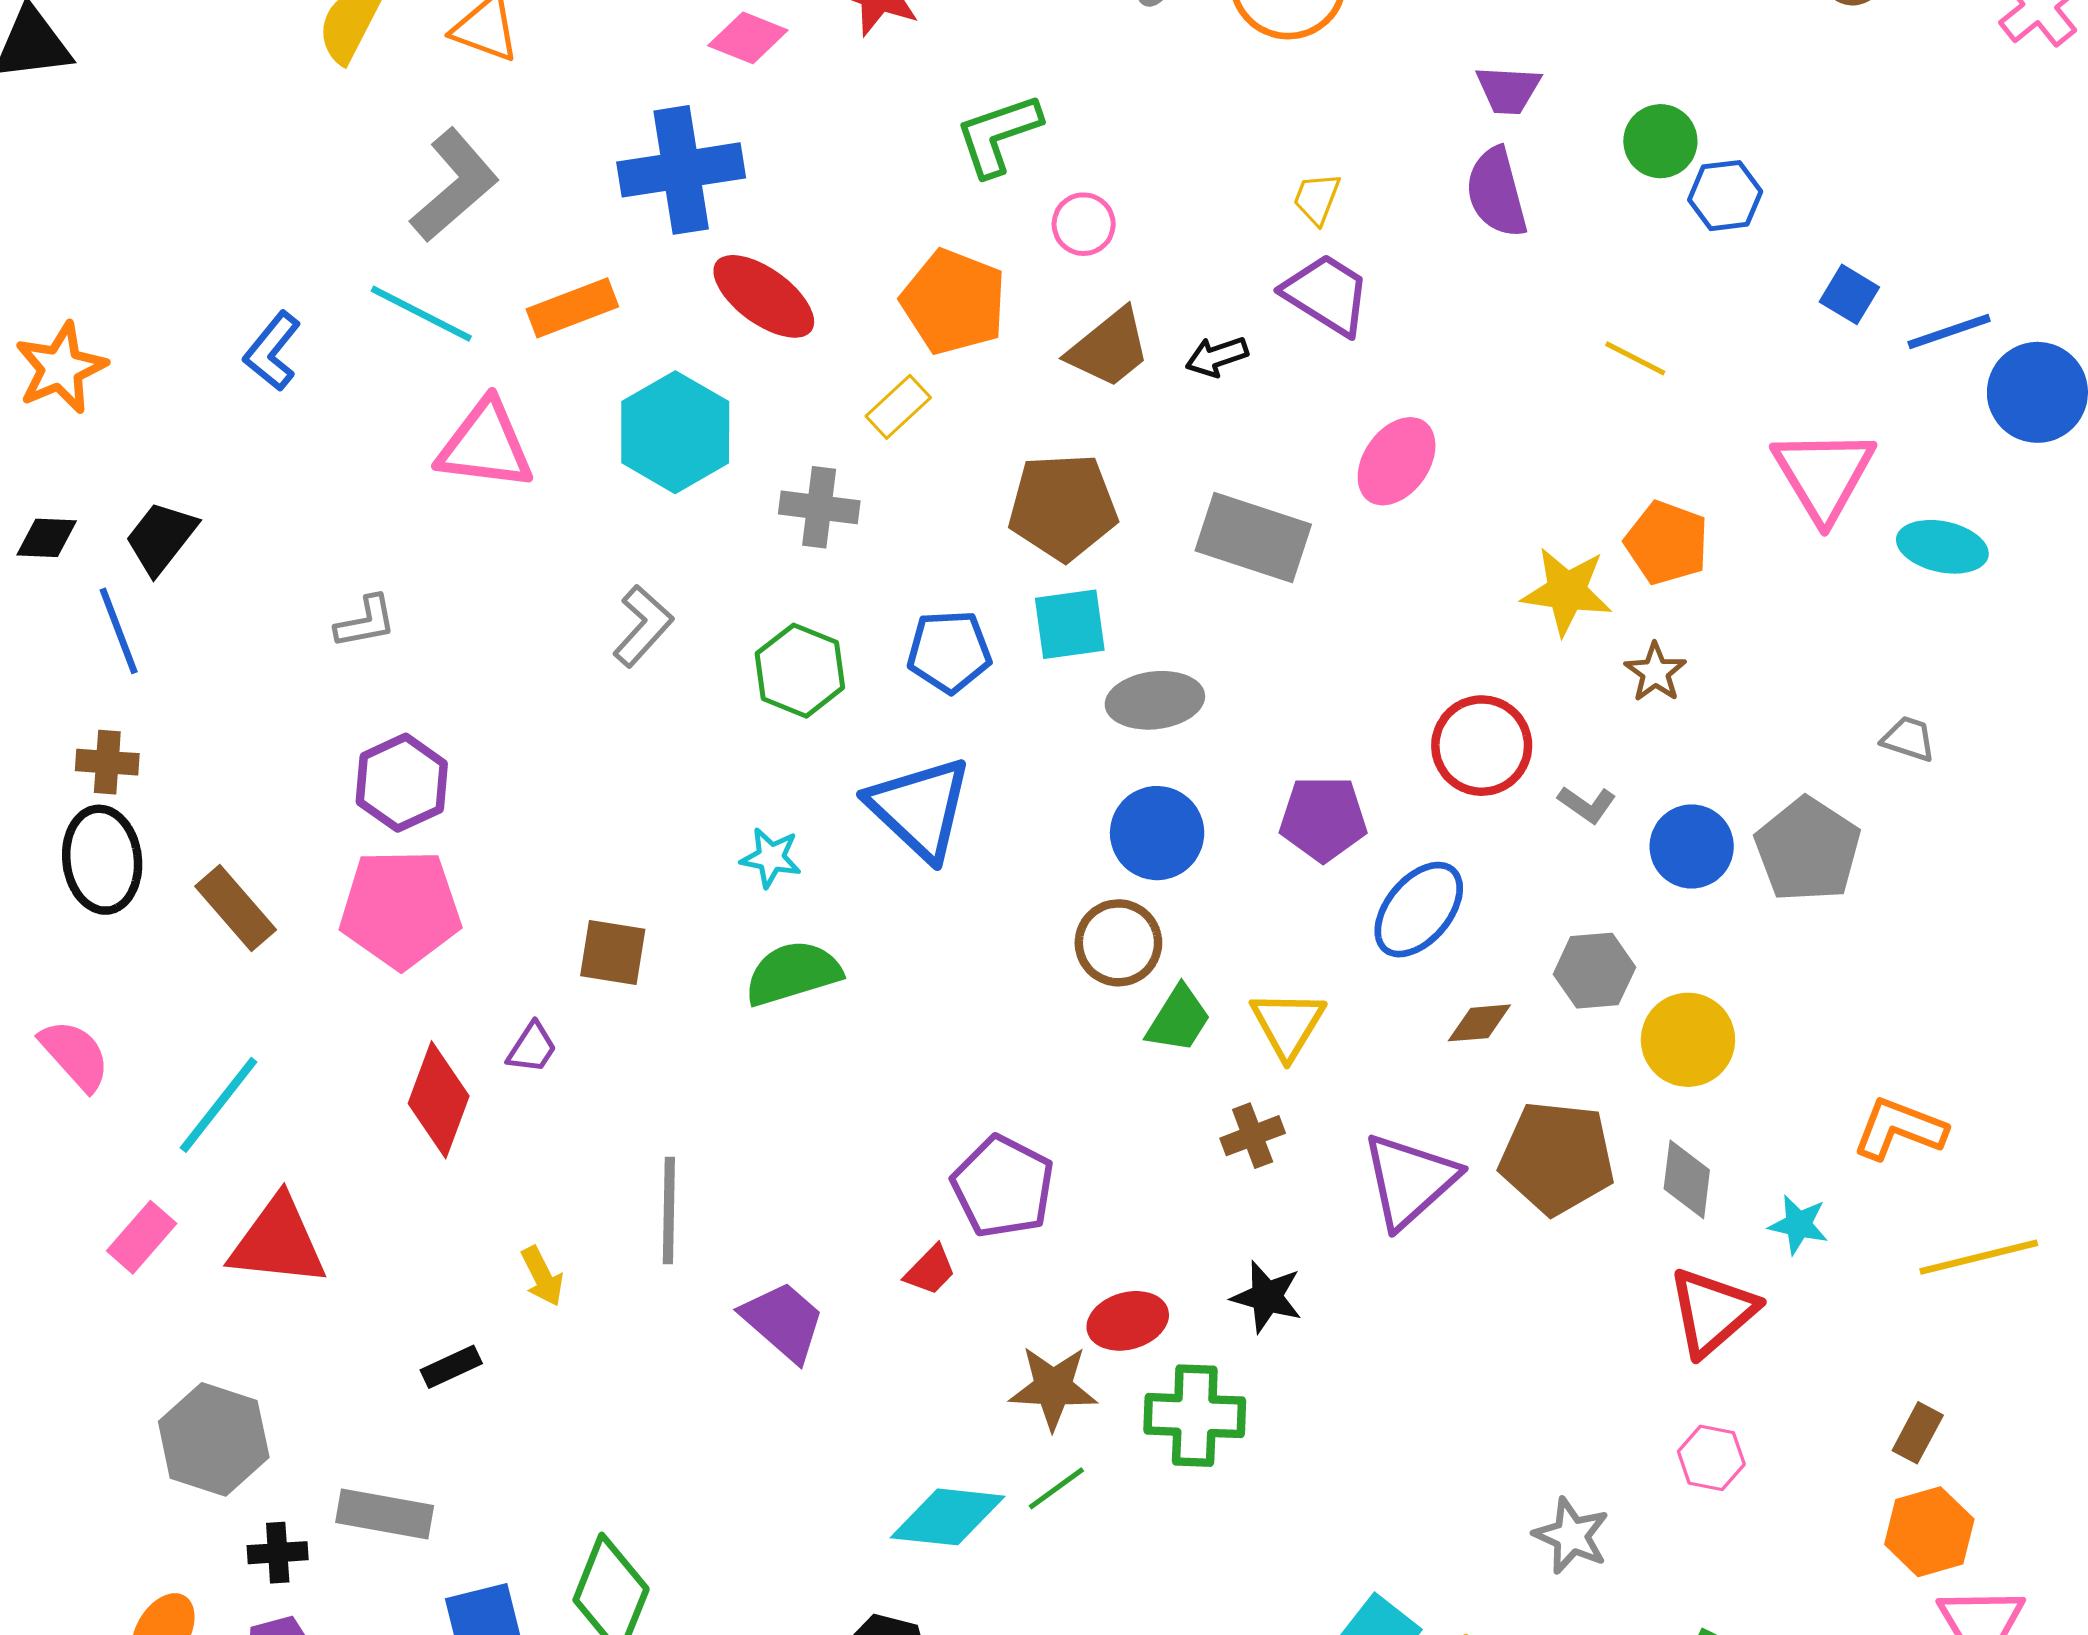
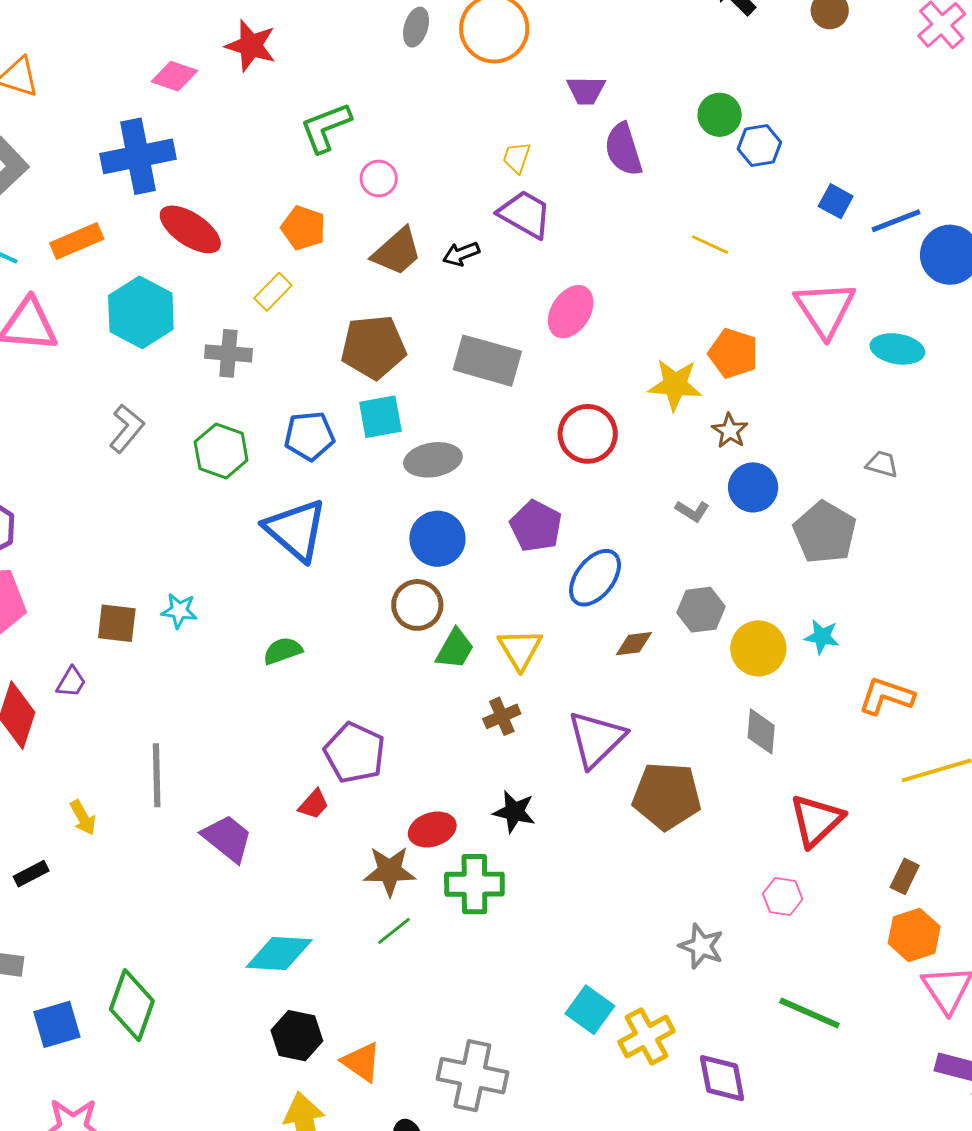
purple trapezoid: (1508, 90) -> (586, 90), moved
orange pentagon: (954, 302) -> (303, 228), size x0.7
red circle: (1482, 746) -> (588, 434), moved
purple pentagon: (1323, 819) -> (536, 526), turned 30
blue circle: (1692, 846) -> (753, 487), moved
cyan star: (771, 858) -> (179, 611), moved
green semicircle: (793, 973) -> (283, 651), moved, size x0.7
brown pentagon: (1557, 1158) -> (667, 796), moved
cyan star: (1798, 1225) -> (822, 637), moved
red triangle: (1712, 1312) -> (816, 820), moved
cyan diamond: (948, 1517) -> (279, 954), moved

